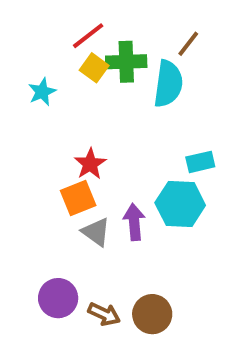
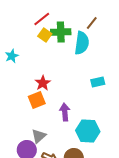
cyan star: (42, 92) -> (12, 56), moved
cyan hexagon: (180, 204) -> (88, 131), moved
gray triangle: (96, 232) -> (39, 136), moved, turned 42

